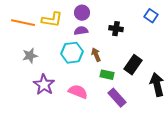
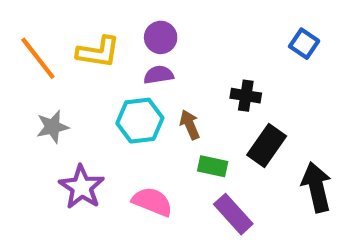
orange line: (23, 23) -> (38, 58), turned 40
black cross: (116, 29) -> (246, 96), moved

